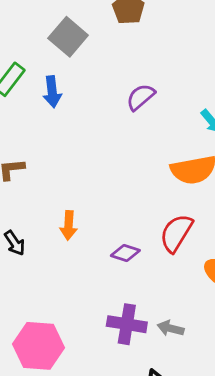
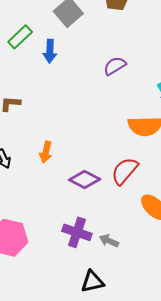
purple diamond: (125, 253) -> (85, 180), size x1.4

